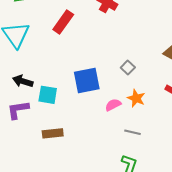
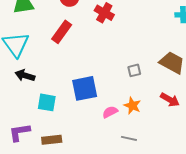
gray square: (128, 67) -> (134, 70), moved, turned 32
black arrow: (23, 81) -> (25, 75), moved
purple L-shape: (18, 110) -> (19, 132), moved

